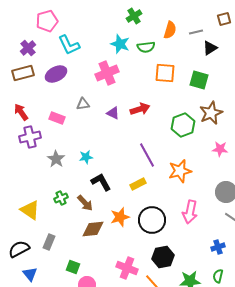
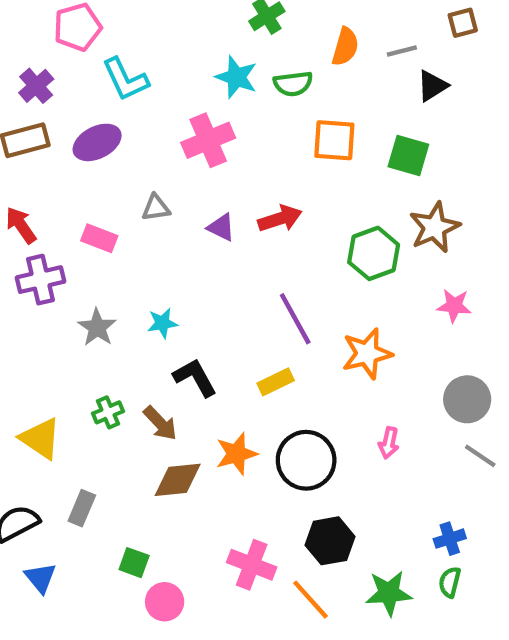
pink arrow: (190, 212) -> (389, 443), size x0.6
blue cross: (218, 247) -> (450, 539), moved

